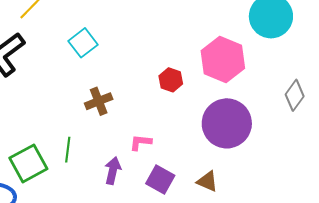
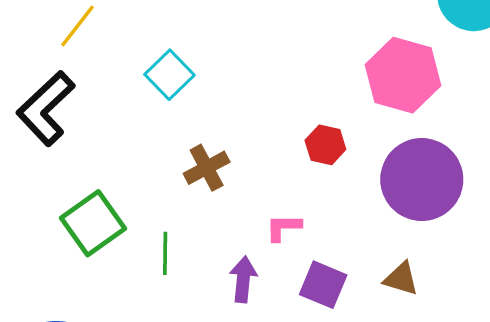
red hexagon: (171, 80) -> (325, 145), moved
green square: (28, 163) -> (93, 223), moved

